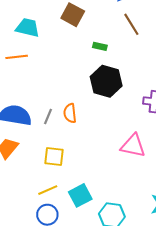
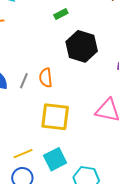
green rectangle: (100, 46) -> (61, 14), moved, turned -40
yellow square: (54, 156) -> (55, 117), moved, size x1.4

